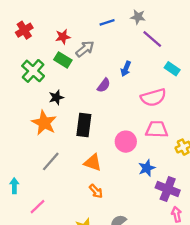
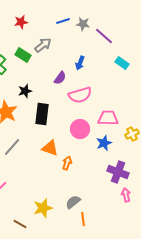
gray star: (138, 17) -> (83, 24), moved
red star: (63, 37) -> (21, 22), moved
black star: (56, 97) -> (25, 91), moved
pink semicircle: (153, 97) -> (80, 95), moved
blue star: (147, 168) -> (104, 143), moved
orange arrow: (96, 191) -> (67, 163), moved, turned -120

